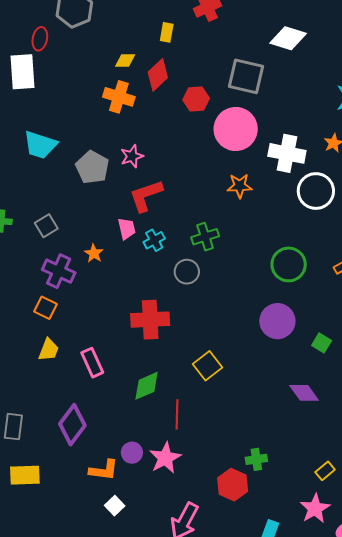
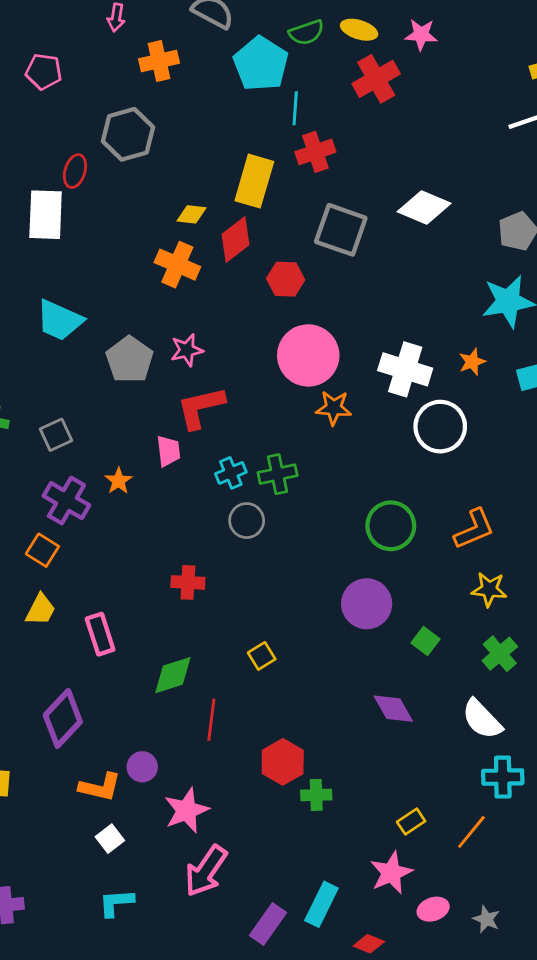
yellow rectangle: (167, 32) -> (254, 181), size x1.8
gray square: (246, 76) -> (341, 230), moved
pink circle: (236, 129) -> (308, 355), moved
cyan cross: (154, 240) -> (231, 473), moved
red cross: (150, 320) -> (188, 582), size x0.6
yellow square: (208, 366) -> (262, 656), size x0.7
pink star: (165, 458) -> (187, 810), moved
red hexagon: (233, 485) -> (283, 762), moved

